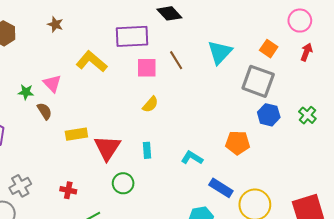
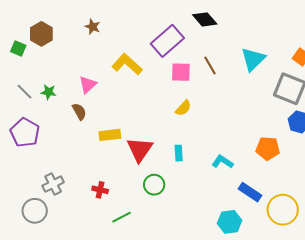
purple rectangle: (132, 36) -> (167, 41), turned -40
pink triangle: (52, 84) -> (88, 85), turned 30
green star: (26, 92) -> (49, 92), moved

